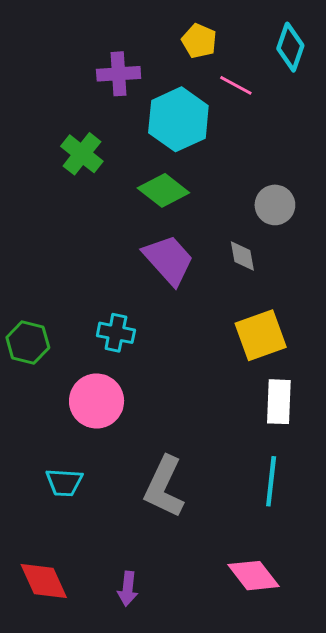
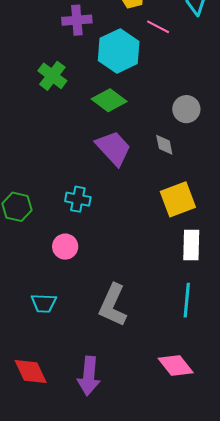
pink circle: (97, 401) -> (65, 247), size x0.7
purple arrow: (128, 589) -> (89, 376), size x1.6

